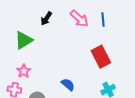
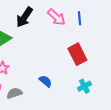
black arrow: (46, 19) -> (24, 17), size x1.5

